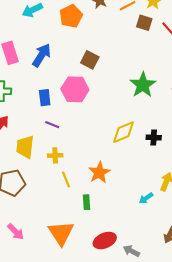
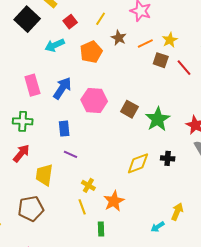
brown square: (90, 60) -> (129, 109), moved
pink hexagon: (75, 89) -> (94, 101), moved
black cross: (154, 138) -> (168, 158), moved
yellow cross: (55, 155) -> (88, 185), moved, turned 32

